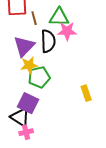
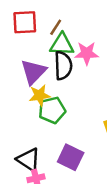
green triangle: (59, 17) -> (62, 45), moved
brown line: (34, 18) -> (56, 27), moved, turned 48
purple square: (28, 103) -> (71, 157), moved

